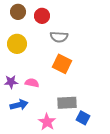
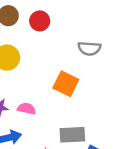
gray semicircle: (59, 37) -> (89, 48), moved

